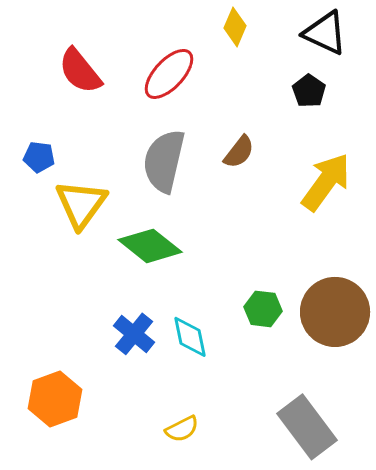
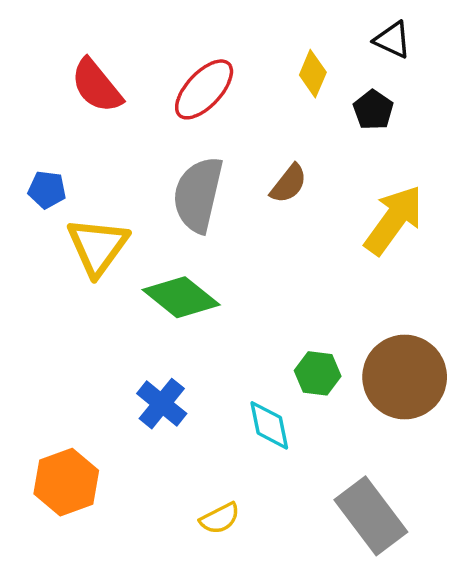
yellow diamond: (235, 27) -> (313, 74), moved
black triangle: (325, 33) -> (393, 40), size x0.7
cyan diamond: (190, 337) -> (269, 425), moved

